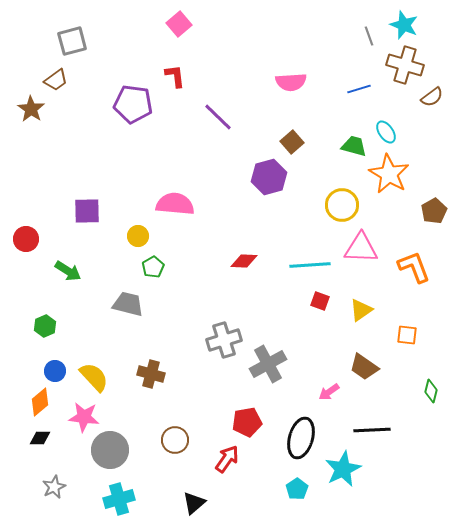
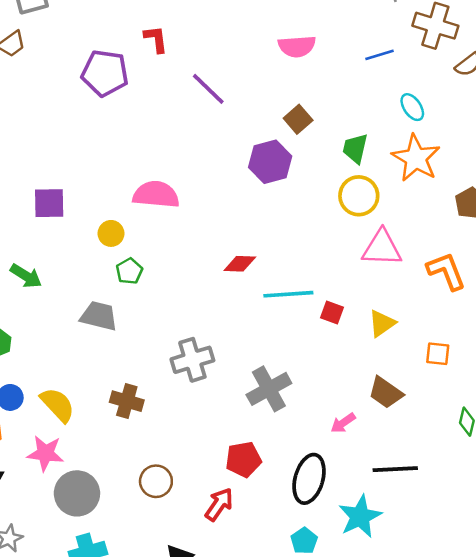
green trapezoid: (354, 146) -> (355, 148), moved, turned -92
cyan line: (310, 265) -> (288, 294), moved
gray cross: (224, 340) -> (192, 360), moved

